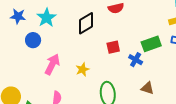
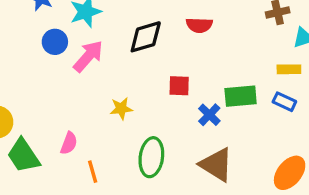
pink arrow: (52, 64) -> (88, 56), moved
brown triangle: (147, 88) -> (216, 165), size x1.6

